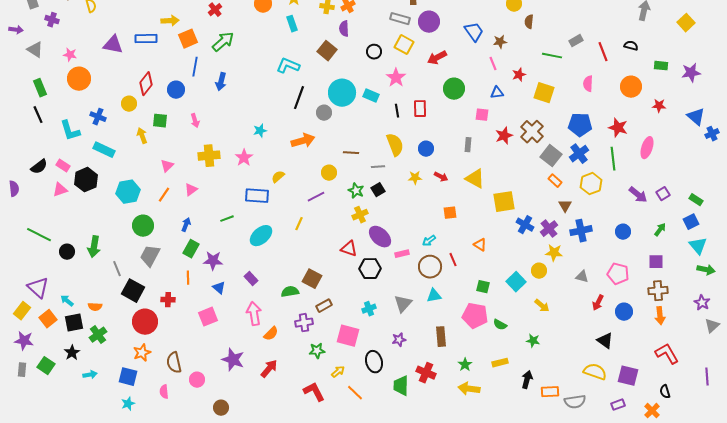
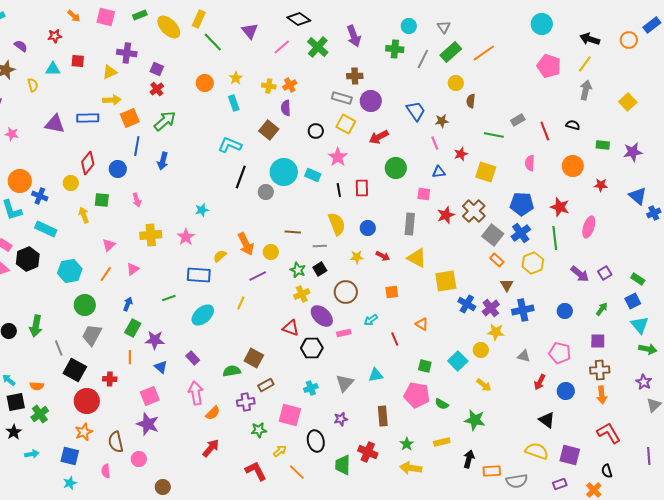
orange circle: (79, 79) -> (20, 181), moved
orange arrow: (303, 141) -> (246, 244), moved, turned 80
gray rectangle: (468, 145) -> (410, 224), size x1.5
brown circle: (430, 267) -> (346, 292), moved
green star: (533, 341) -> (475, 420), size x1.5
purple star: (233, 360) -> (148, 424), moved

